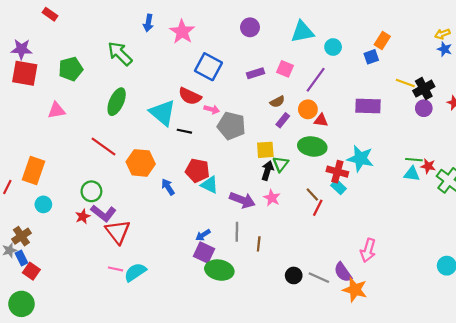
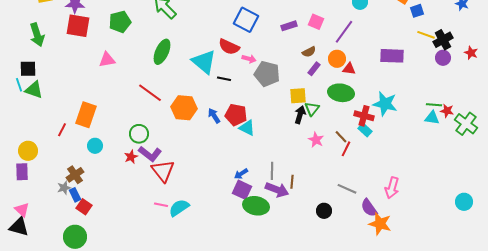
blue square: (371, 57) -> (417, 11), moved
blue arrow: (168, 187) -> (214, 116), moved
pink star: (272, 198) -> (316, 140), moved
purple arrow: (242, 200) -> (277, 190), moved
gray line: (319, 278) -> (347, 189), moved

